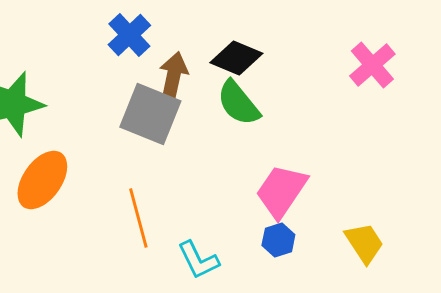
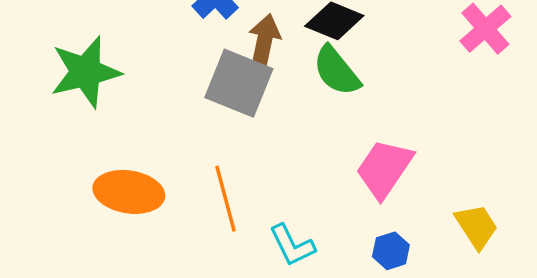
orange ellipse: (42, 180) -> (129, 192), moved, turned 64
blue hexagon: (278, 240) -> (391, 251), moved

